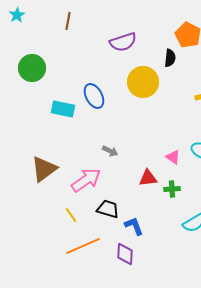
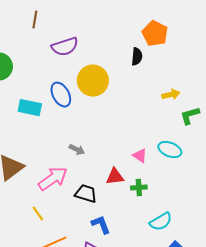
purple semicircle: (123, 42) -> (65, 47), moved
yellow circle: (143, 82) -> (93, 81), moved
black trapezoid: (108, 209) -> (86, 194), moved

